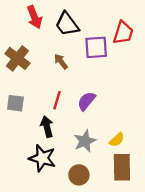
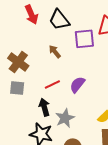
brown cross: (17, 58) -> (18, 62), moved
red line: (57, 100) -> (52, 85), turned 49
gray star: (85, 141) -> (65, 118), moved

